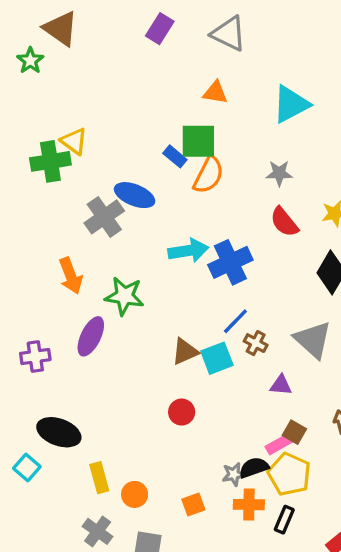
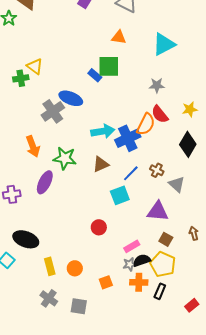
green cross: (50, 161) -> (21, 78), size x0.7
orange semicircle: (209, 175) -> (146, 124), moved
gray triangle: (313, 340) -> (177, 184), size x0.7
brown cross: (256, 343) -> (157, 170), moved
brown triangle: (185, 351) -> (101, 164), moved
purple triangle: (281, 385) -> (158, 211), size x1.6
pink rectangle: (279, 444) -> (132, 246), moved
orange circle: (135, 494) -> (75, 268), moved

